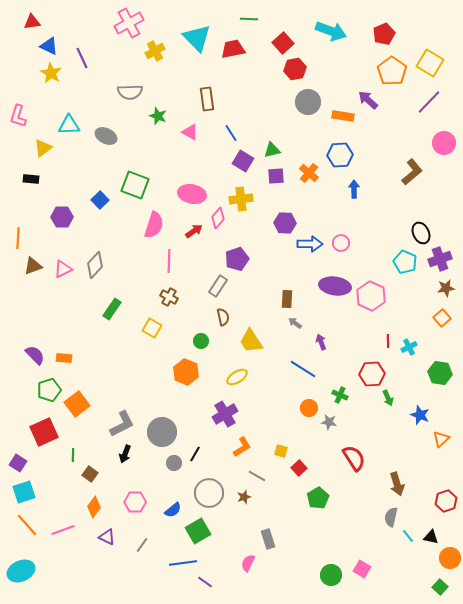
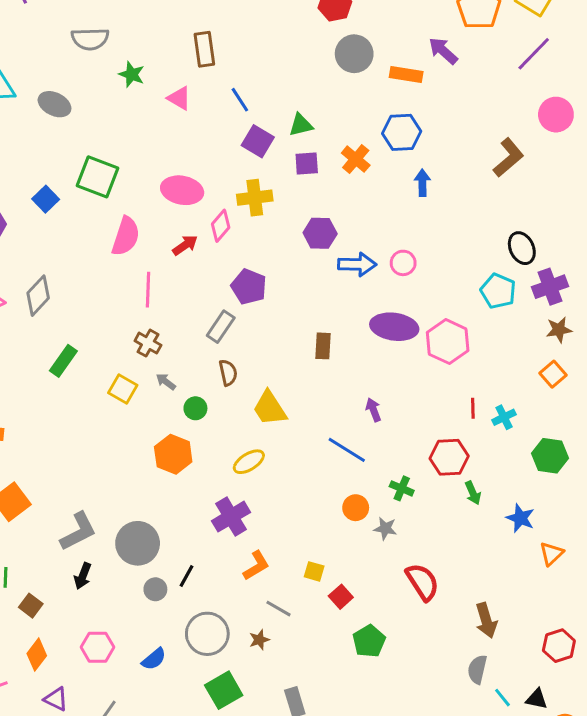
purple pentagon: (237, 259) -> (249, 287), turned -30
gray arrow: (295, 323) -> (166, 382), moved
green square: (198, 531) -> (224, 690), moved

